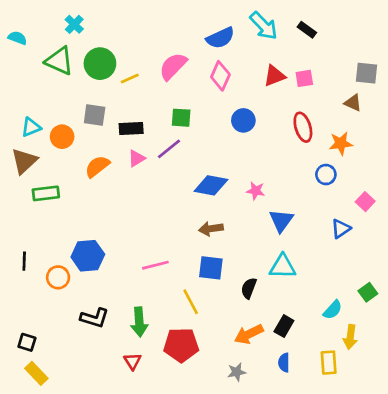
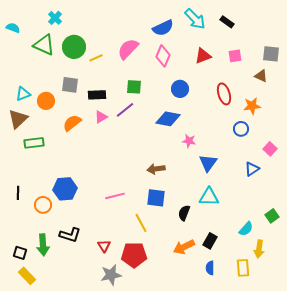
pink square: (304, 78) -> (235, 56), moved
blue diamond: (211, 185) -> (168, 119), moved
green arrow: (139, 322) -> (43, 245), moved
red triangle: (132, 361) -> (104, 246), moved
gray star: (237, 372) -> (111, 275), moved, size x1.5

